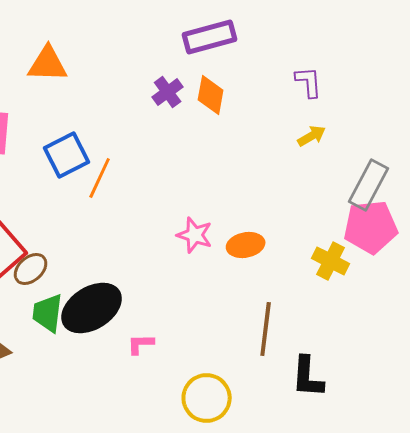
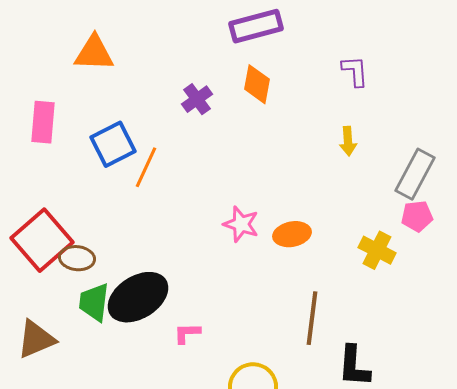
purple cross: (168, 92) -> (197, 99), moved
yellow arrow: (312, 136) -> (348, 141), moved, turned 116
pink pentagon: (371, 227) -> (417, 216), size x0.6
brown ellipse: (31, 269) -> (77, 258), turned 48

